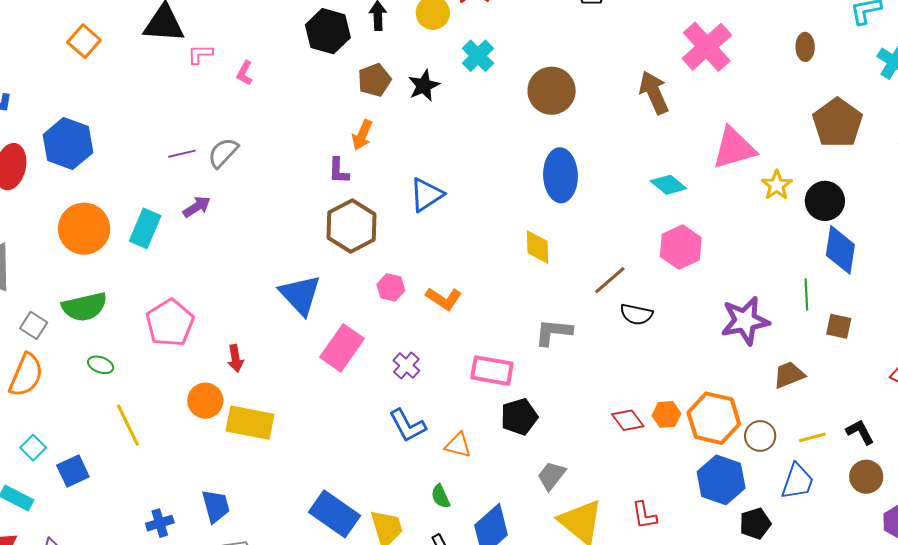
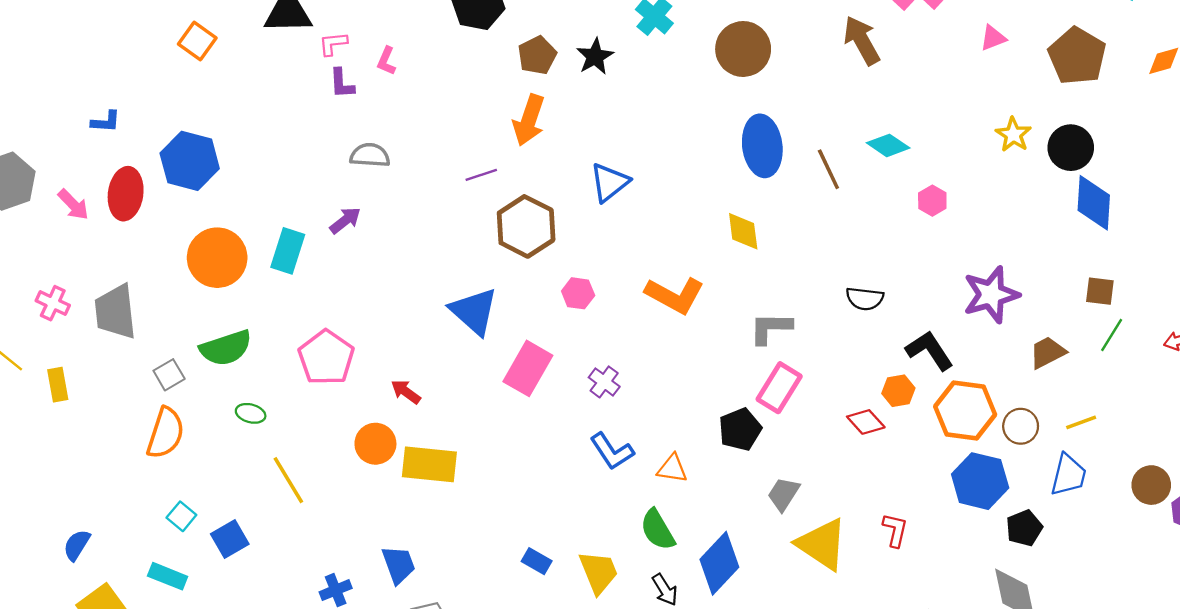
orange arrow: (362, 135) -> (529, 120), size x1.4
pink triangle: (734, 148) -> (993, 38), moved, size x0.5
gray semicircle: (223, 153) -> (370, 155), turned 56
purple line: (182, 154) -> (481, 175), moved
purple L-shape: (339, 171) -> (342, 83), moved
pink hexagon: (681, 247) -> (932, 201), moved, size x0.6
brown line: (610, 280) -> (828, 169), moved, turned -69
green line: (806, 294) -> (1112, 335), moved, turned 40
orange L-shape: (444, 299) -> (675, 295), moved, size x1.4
gray square: (34, 325) -> (169, 375), turned 32
red arrow: (235, 358) -> (406, 392), turned 140
pink rectangle: (492, 371) -> (779, 388), moved, turned -63
orange hexagon: (666, 414) -> (898, 391), moved
black L-shape: (860, 432) -> (930, 350), moved, size x1.4
brown circle: (866, 477) -> (1151, 485), moved
green semicircle: (441, 496) -> (658, 530), size x1.5
blue rectangle: (335, 514) -> (537, 561), size x0.5
red L-shape: (644, 515) -> (895, 530), turned -152

